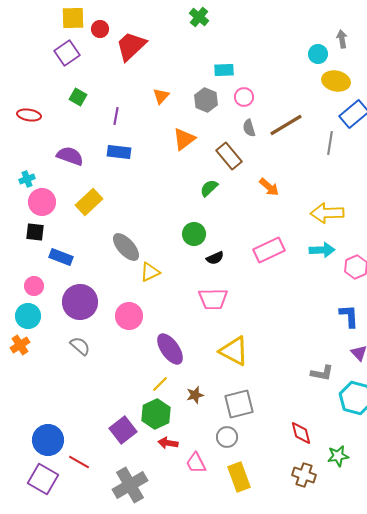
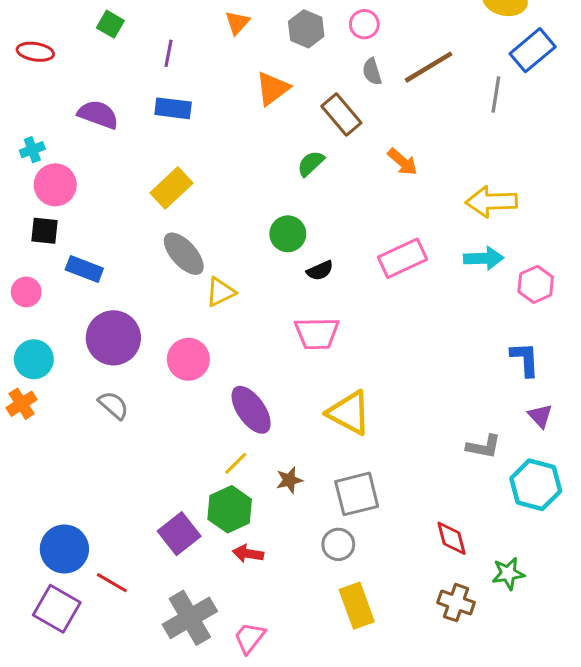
yellow rectangle: (89, 202) -> (172, 188), moved
pink circle: (34, 286) -> (26, 292), moved
pink trapezoid: (196, 463) -> (250, 638), moved, turned 65

